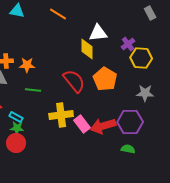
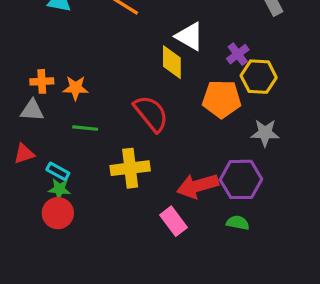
white triangle: (98, 33) -> (190, 36), turned 36
orange pentagon: (105, 79) -> (222, 99), moved, turned -30
pink rectangle: (82, 124) -> (173, 221), moved

